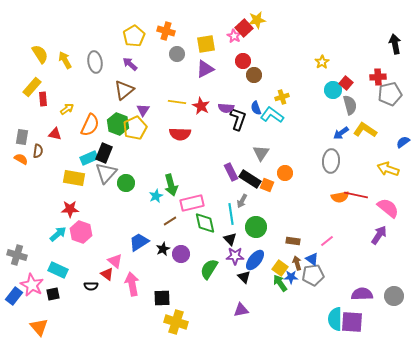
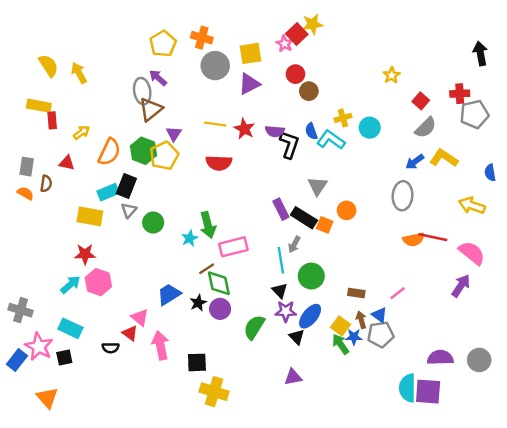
gray circle: (177, 54) -> (215, 66), size x1.5
gray ellipse: (95, 62) -> (142, 91), moved
yellow rectangle: (32, 87) -> (39, 106), turned 60
cyan circle: (333, 90) -> (370, 128), moved
gray semicircle: (350, 105) -> (426, 128), turned 60
blue semicircle: (403, 142) -> (490, 173), turned -64
gray triangle: (106, 173) -> (129, 210), size x0.6
green diamond: (205, 223) -> (219, 283), moved

